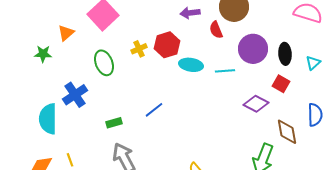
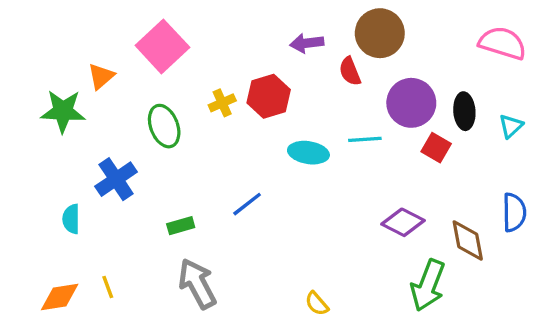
green star: (43, 54) -> (63, 111), size x1.5
cyan ellipse: (191, 65) -> (308, 153), moved
red square: (281, 84) -> (436, 148), moved
purple diamond: (256, 104) -> (403, 222), moved
cyan semicircle: (48, 119) -> (71, 219), size x0.6

